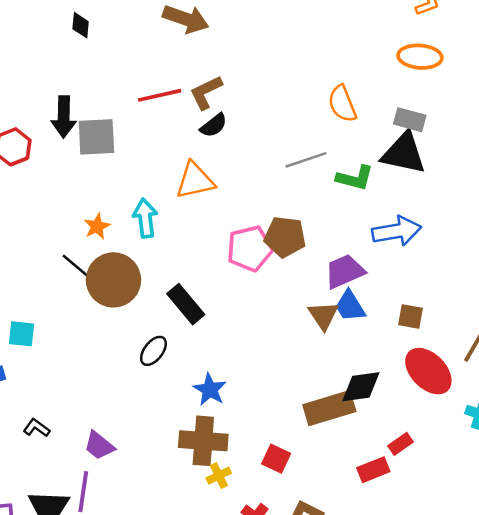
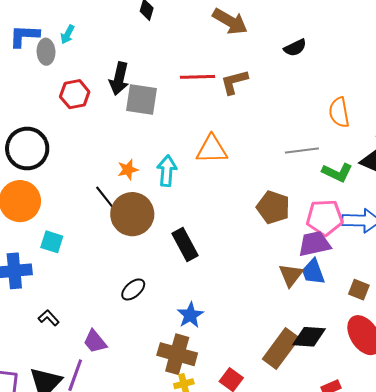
black semicircle: (214, 125) -> (295, 48), moved
pink pentagon: (250, 249) -> (325, 218), moved
black ellipse: (153, 351) -> (133, 289), moved
brown rectangle: (329, 408) -> (281, 348), turned -48

